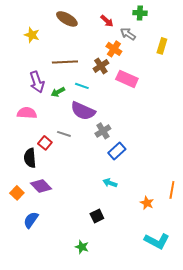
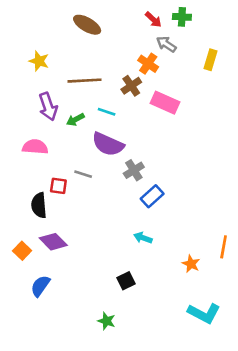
red arrow: (107, 21) -> (153, 19), moved
yellow star: (32, 35) -> (39, 61), moved
red square: (45, 143) -> (58, 186), turned -32

